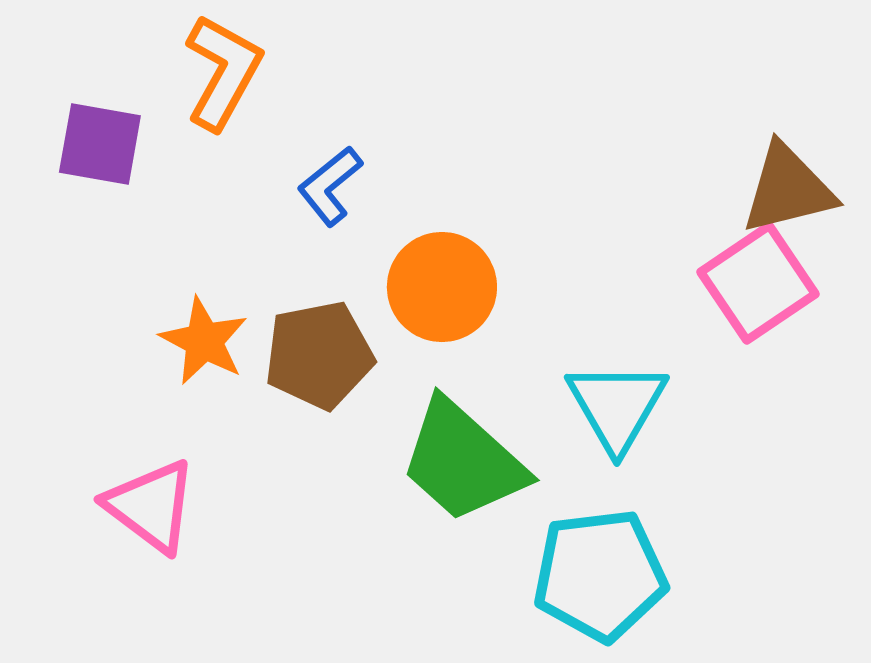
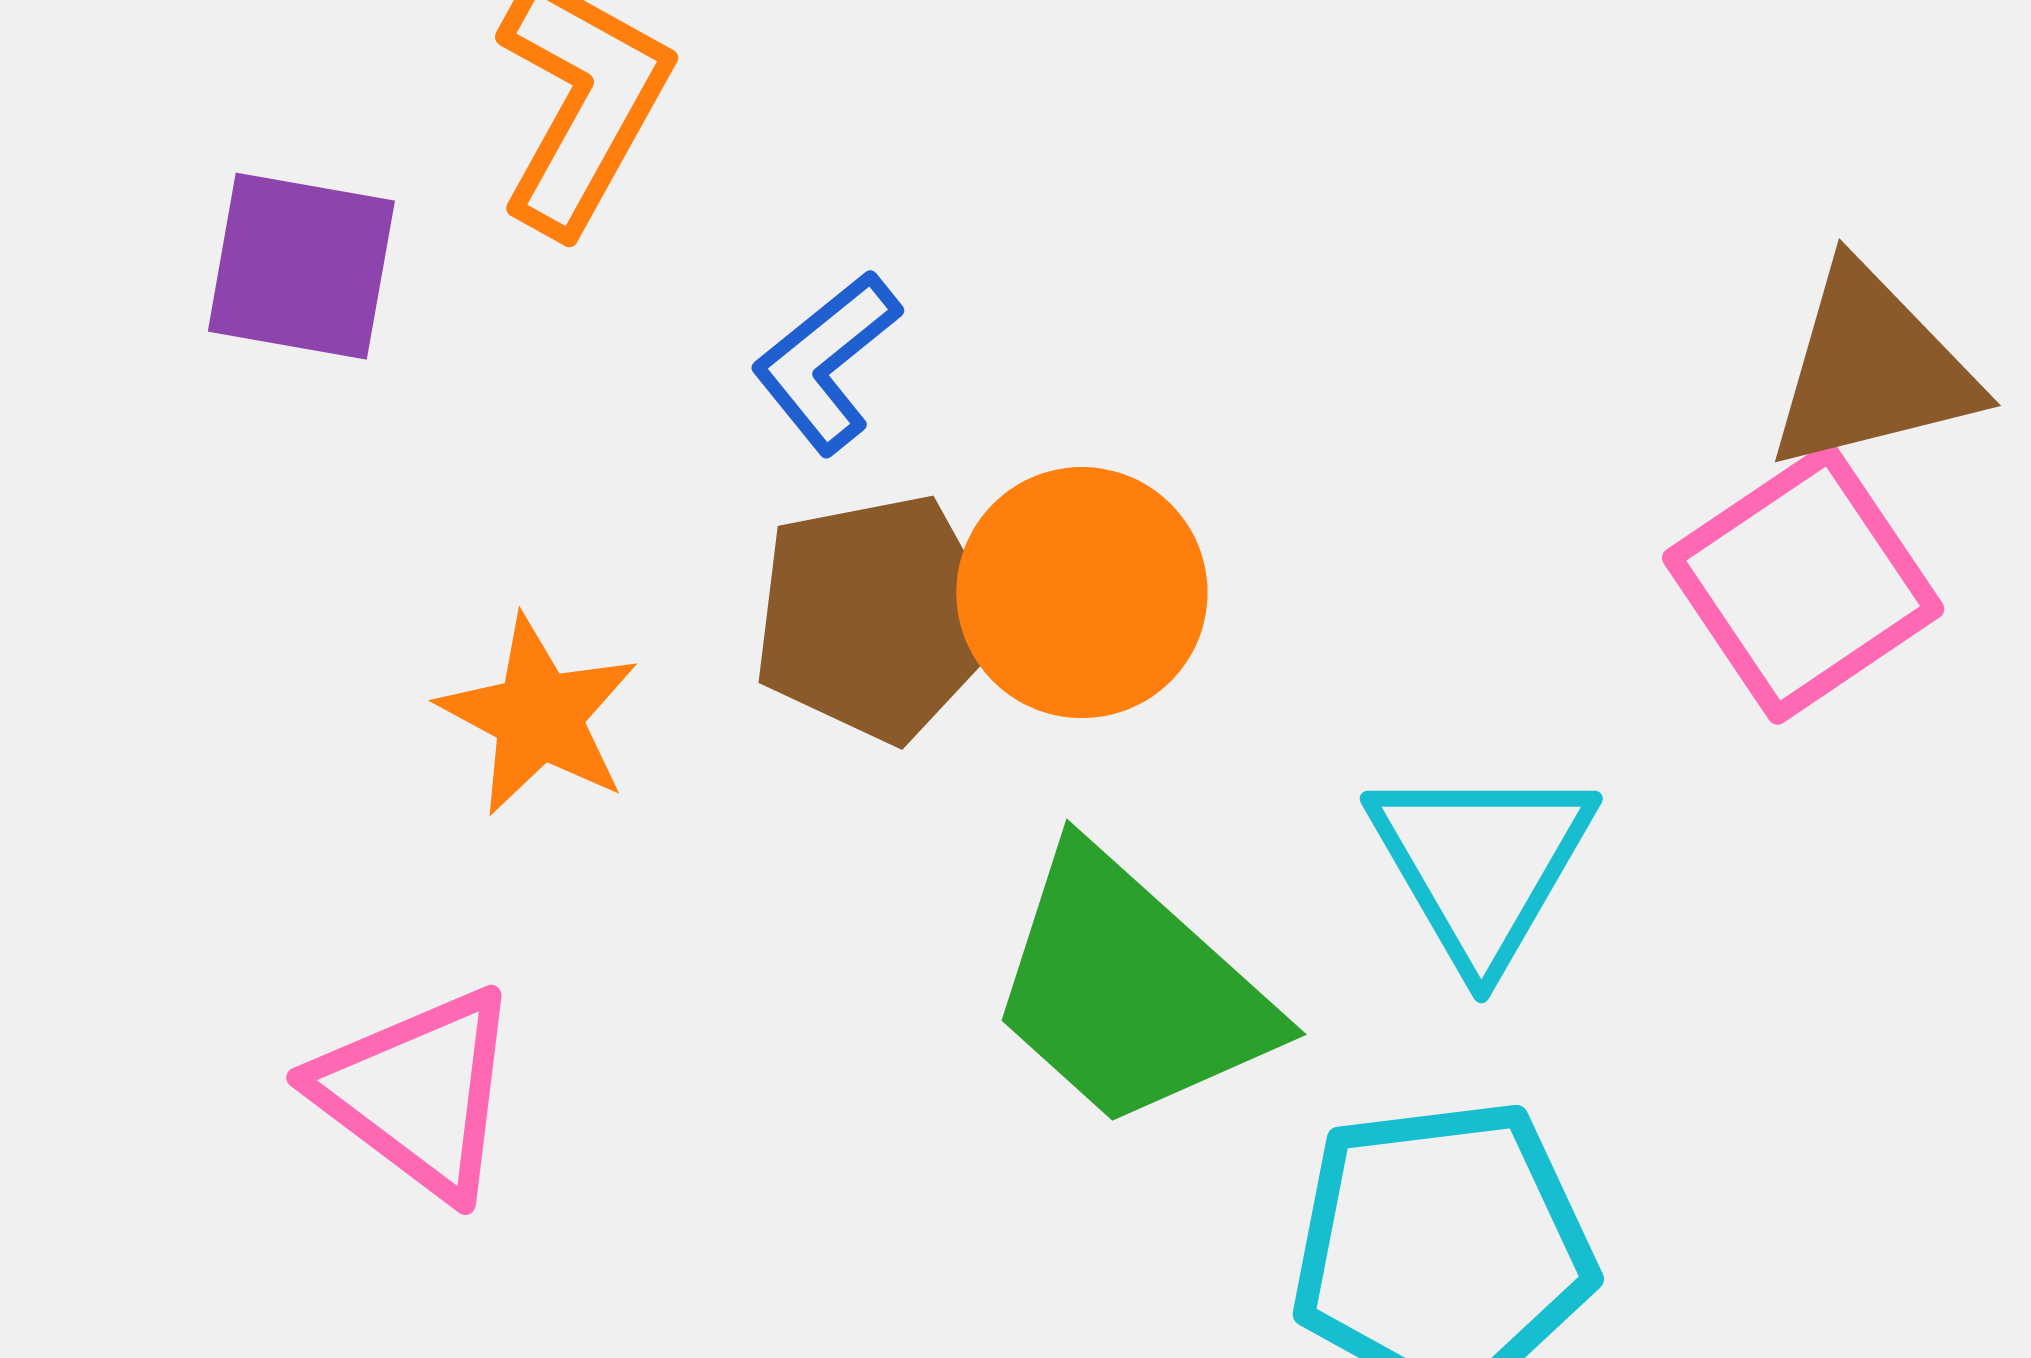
brown pentagon: (319, 355) -> (876, 618), moved

